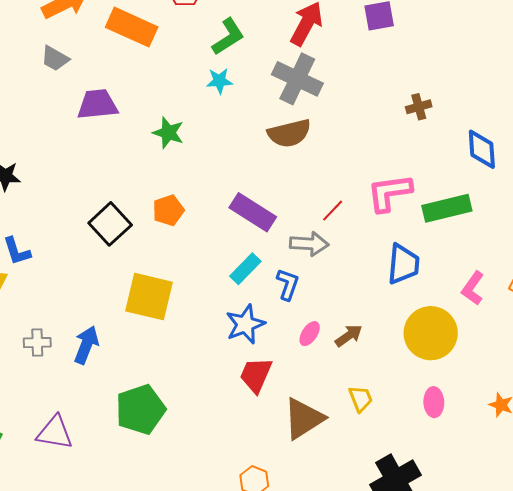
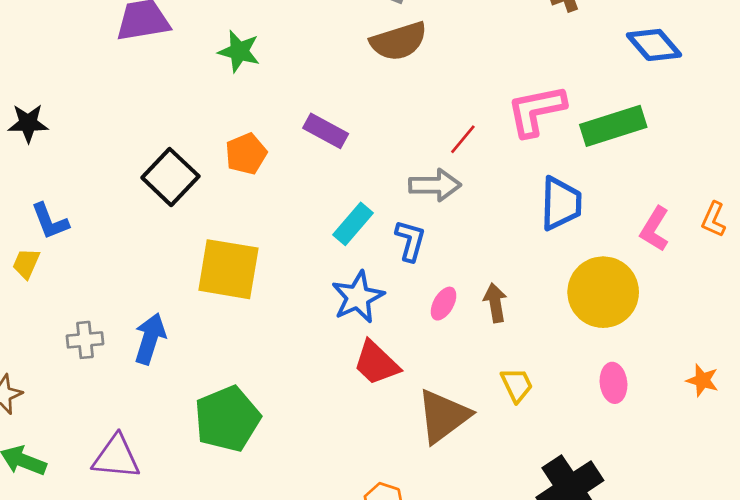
blue diamond: (482, 149) -> (654, 45), turned -33
purple rectangle: (253, 212) -> (326, 131), moved, size x0.7
brown arrow: (349, 336) -> (495, 303), turned -60
red trapezoid: (256, 375) -> (376, 363), turned -66

